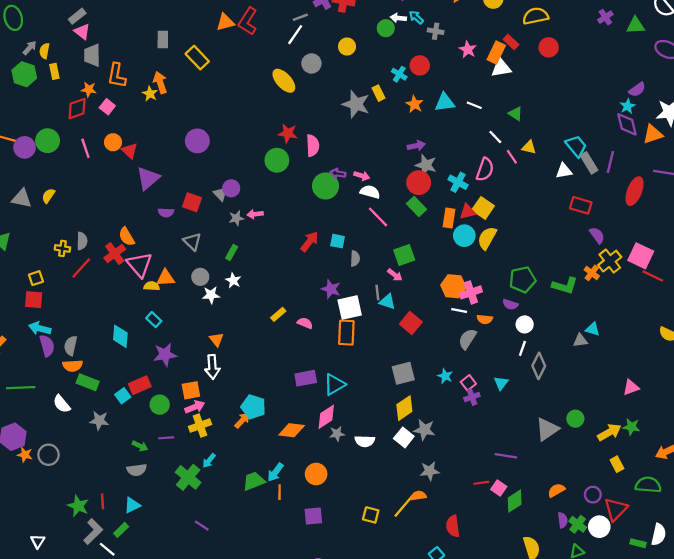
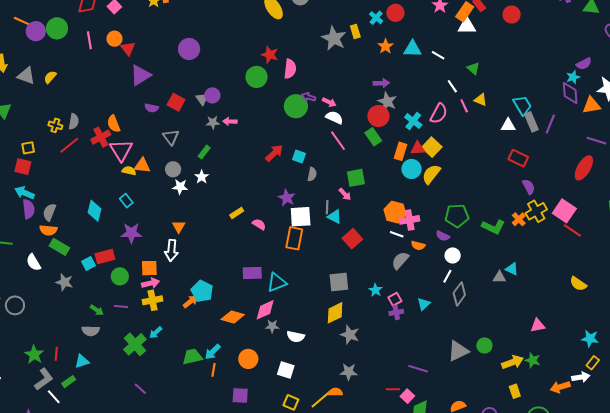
red ellipse: (635, 191) -> (584, 168), moved
white square: (404, 437) -> (286, 370), moved, turned -30

